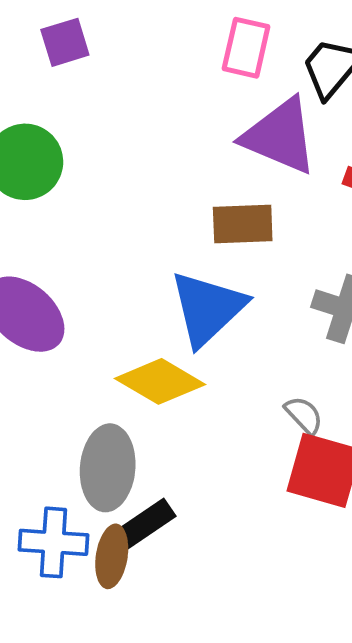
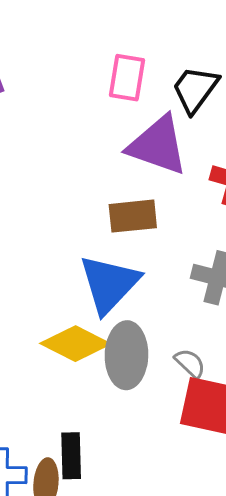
gray ellipse: (108, 468) -> (126, 355), moved
black rectangle: (146, 524) -> (71, 456), turned -54

